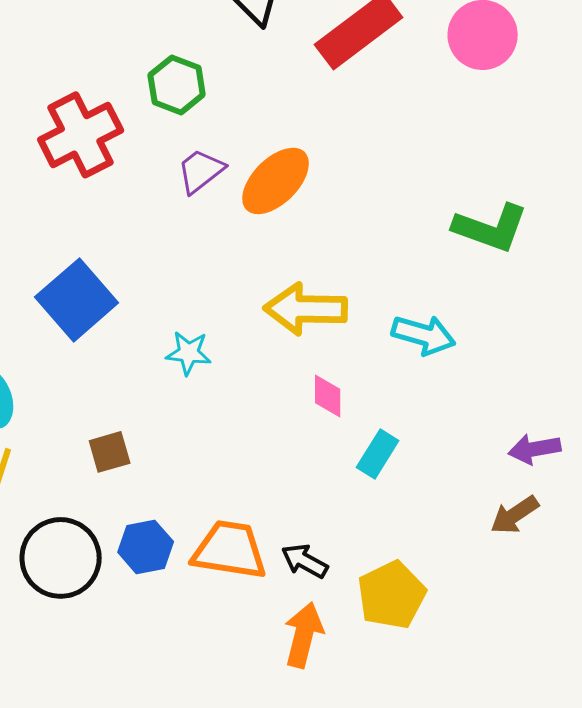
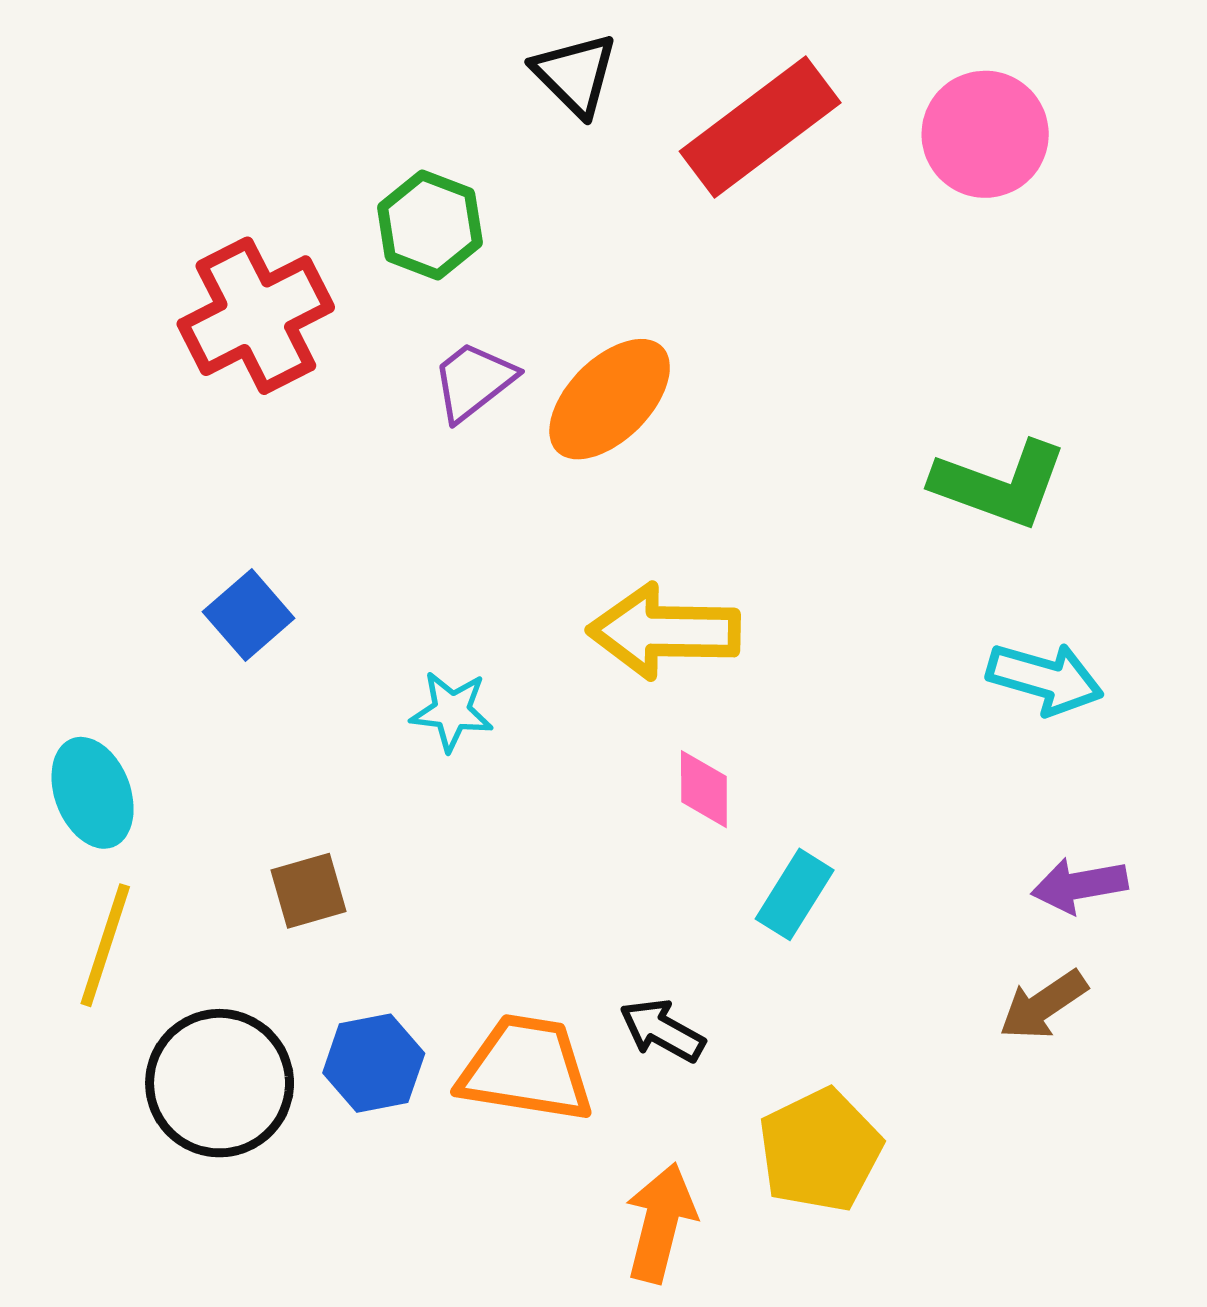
blue square: (77, 300) -> (249, 615), size x0.6
cyan arrow: (424, 335) -> (1045, 679), moved
black arrow: (305, 561) -> (662, 1030), moved

